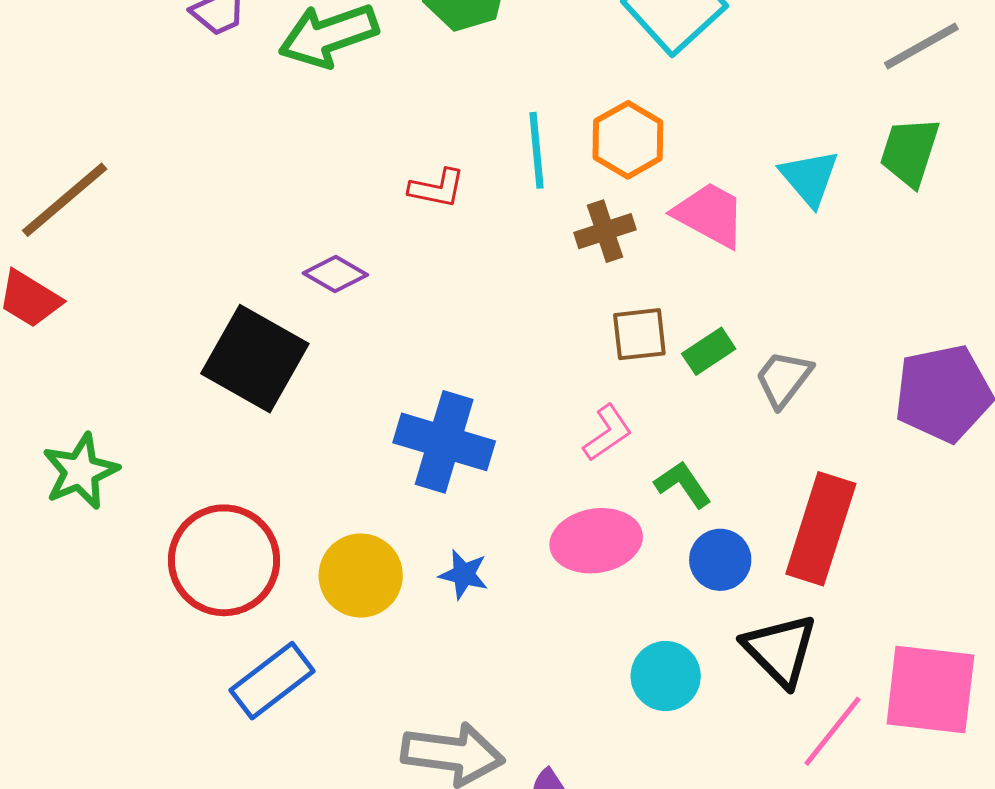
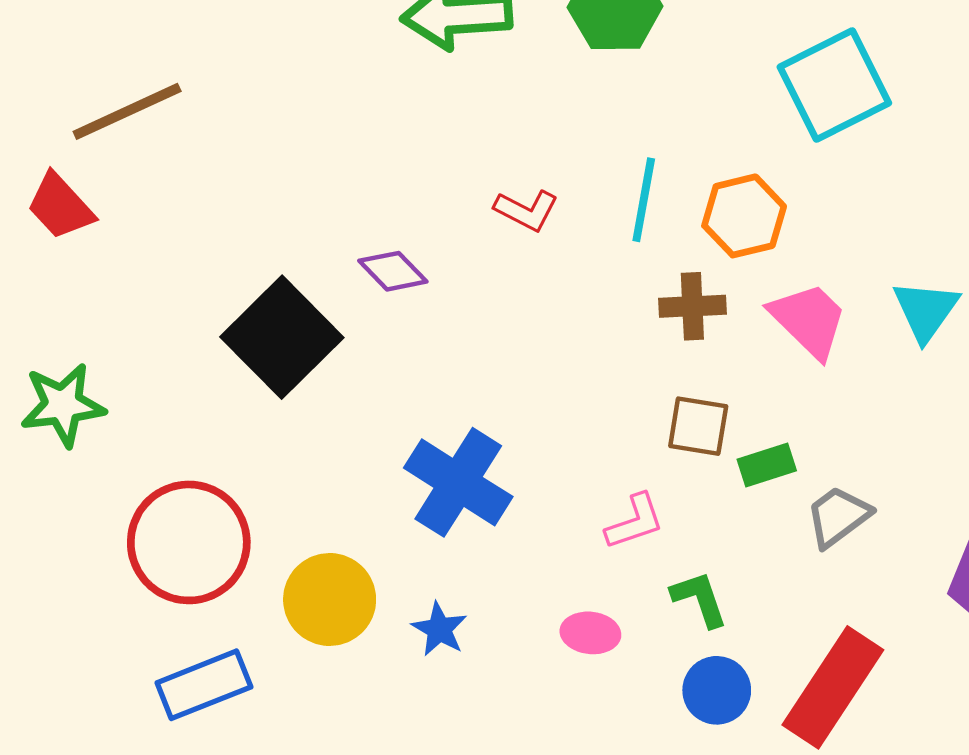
pink ellipse: (596, 541) -> (590, 633), size x0.6

